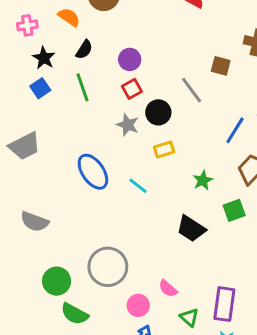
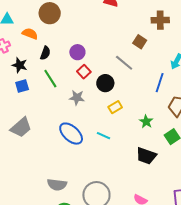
brown square: (221, 66) -> (140, 42), turned 32
blue square: (40, 88) -> (22, 86), turned 32
gray star: (128, 125) -> (77, 98), moved
gray semicircle: (34, 222) -> (57, 185), moved

